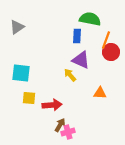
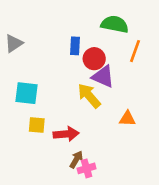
gray triangle: (17, 27) -> (14, 43), moved
blue rectangle: (77, 36) -> (75, 46), moved
red circle: (111, 52) -> (94, 59), moved
yellow arrow: (70, 75) -> (89, 96), size x1.5

